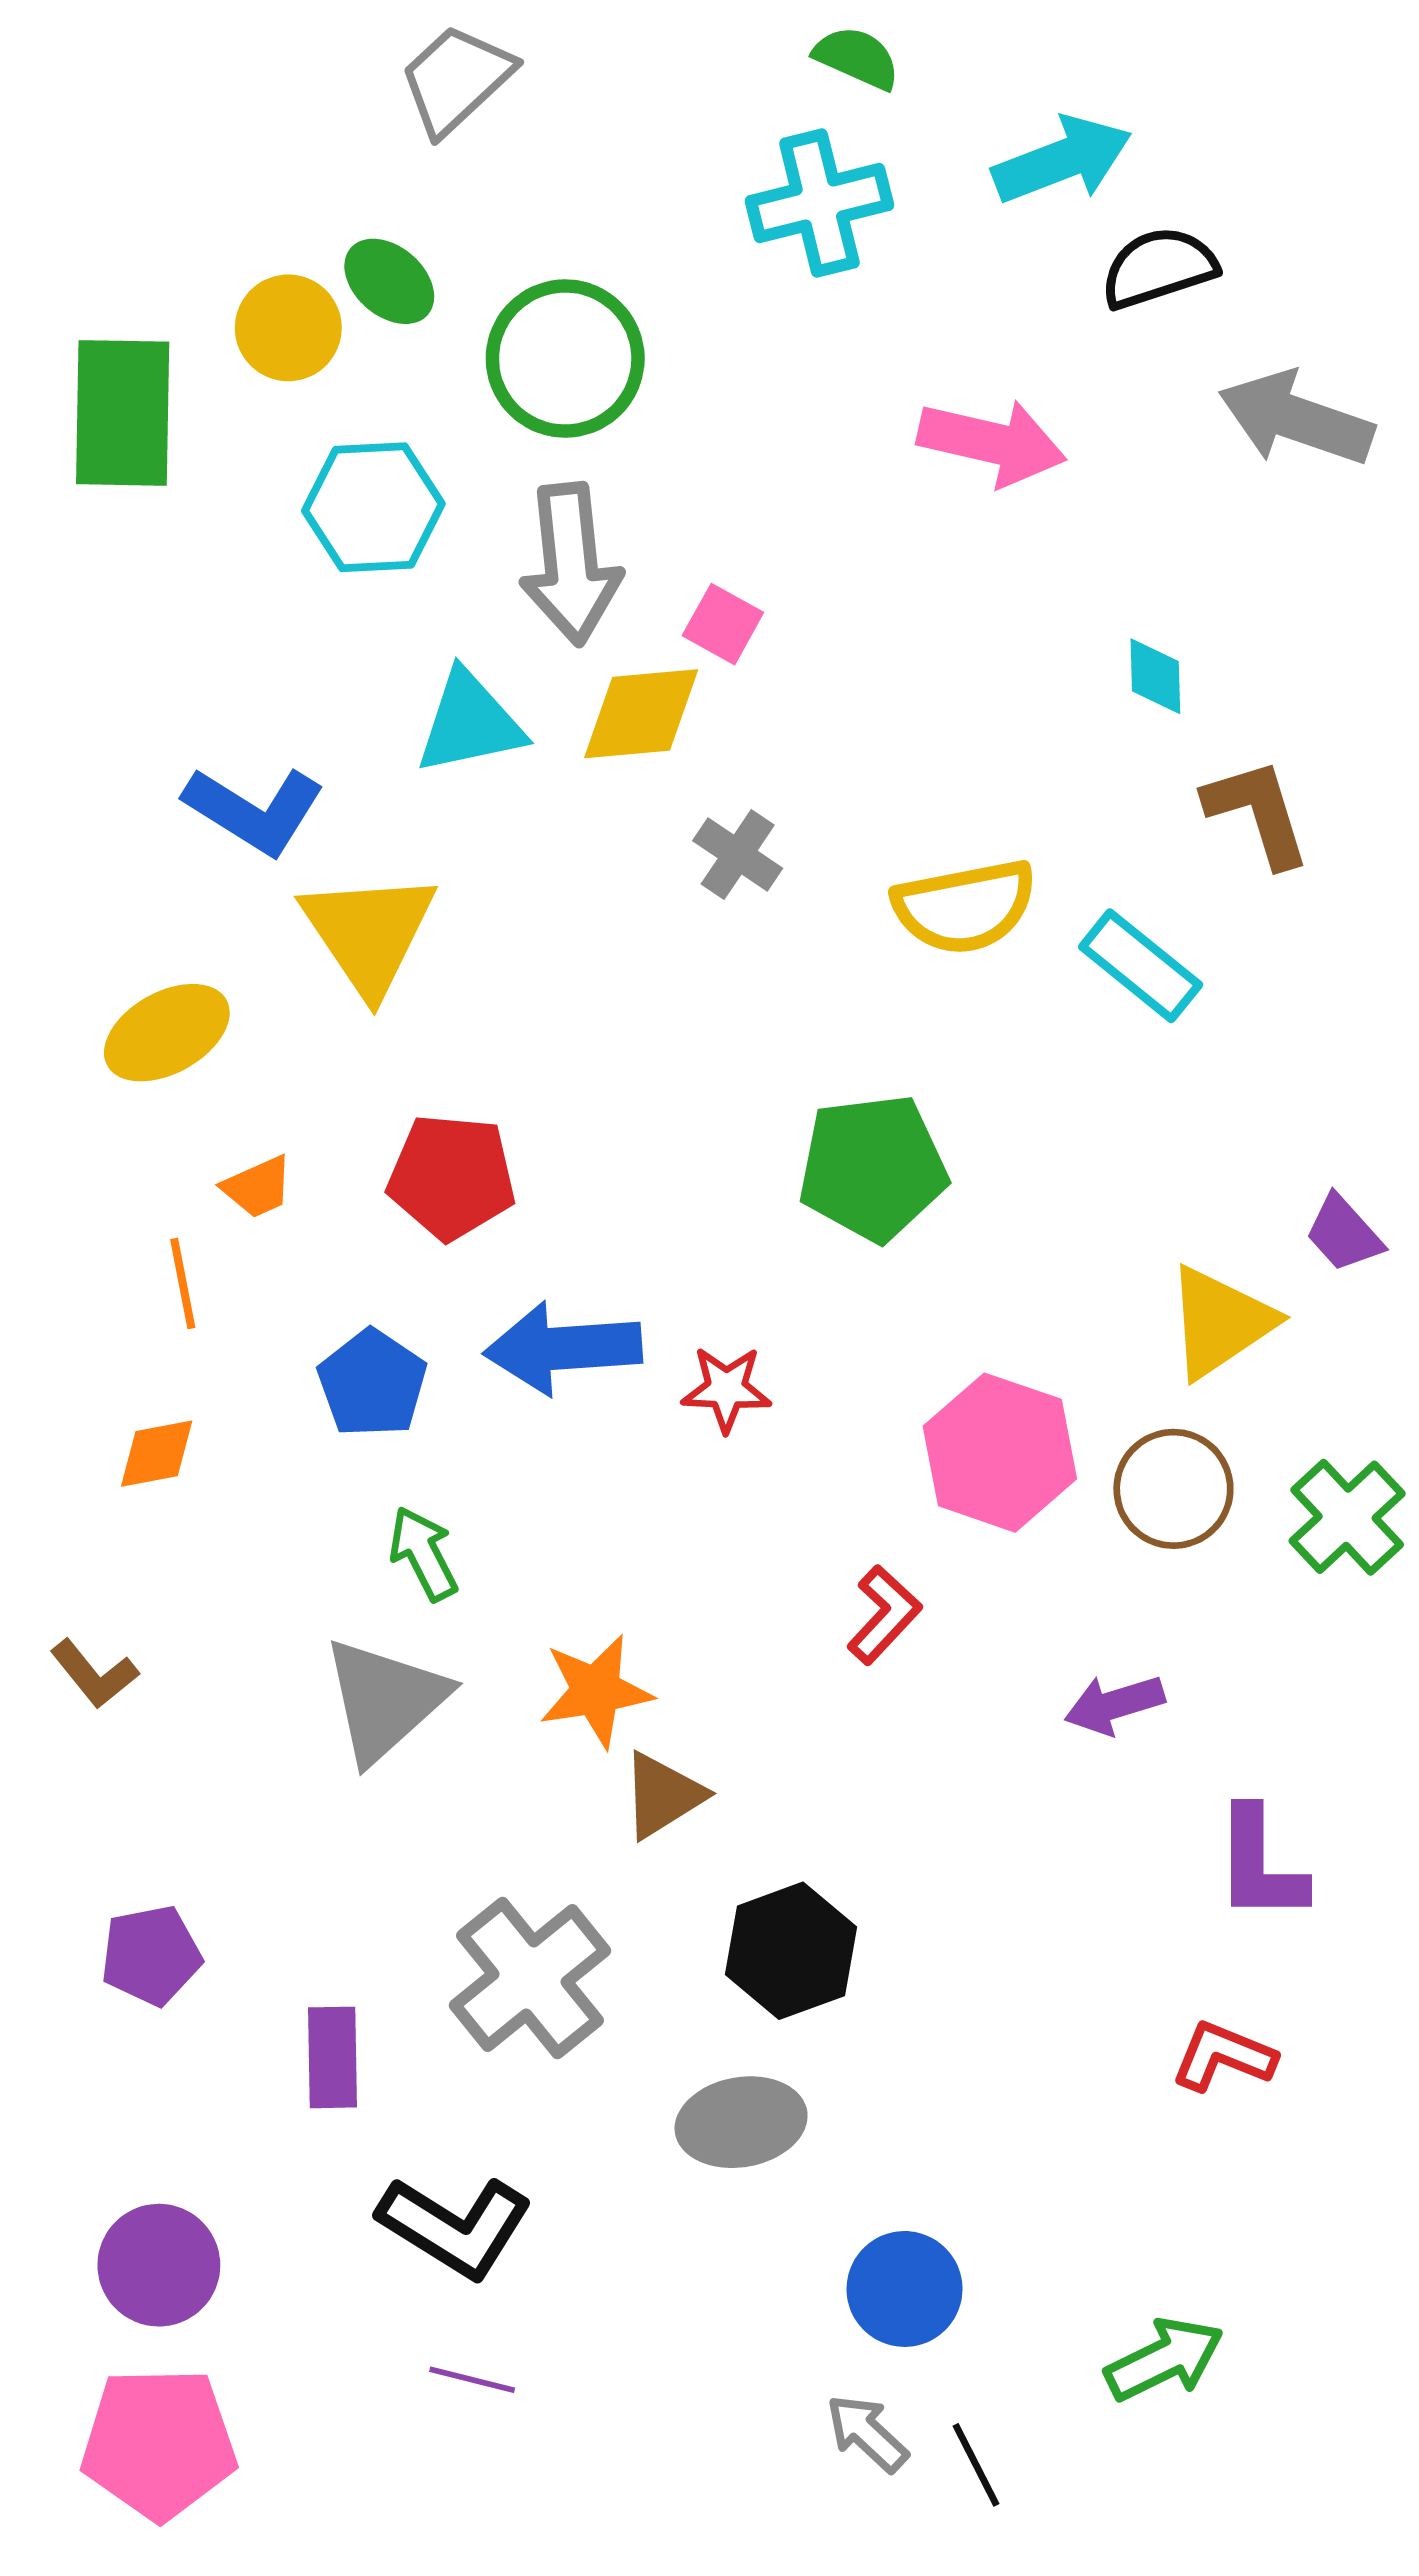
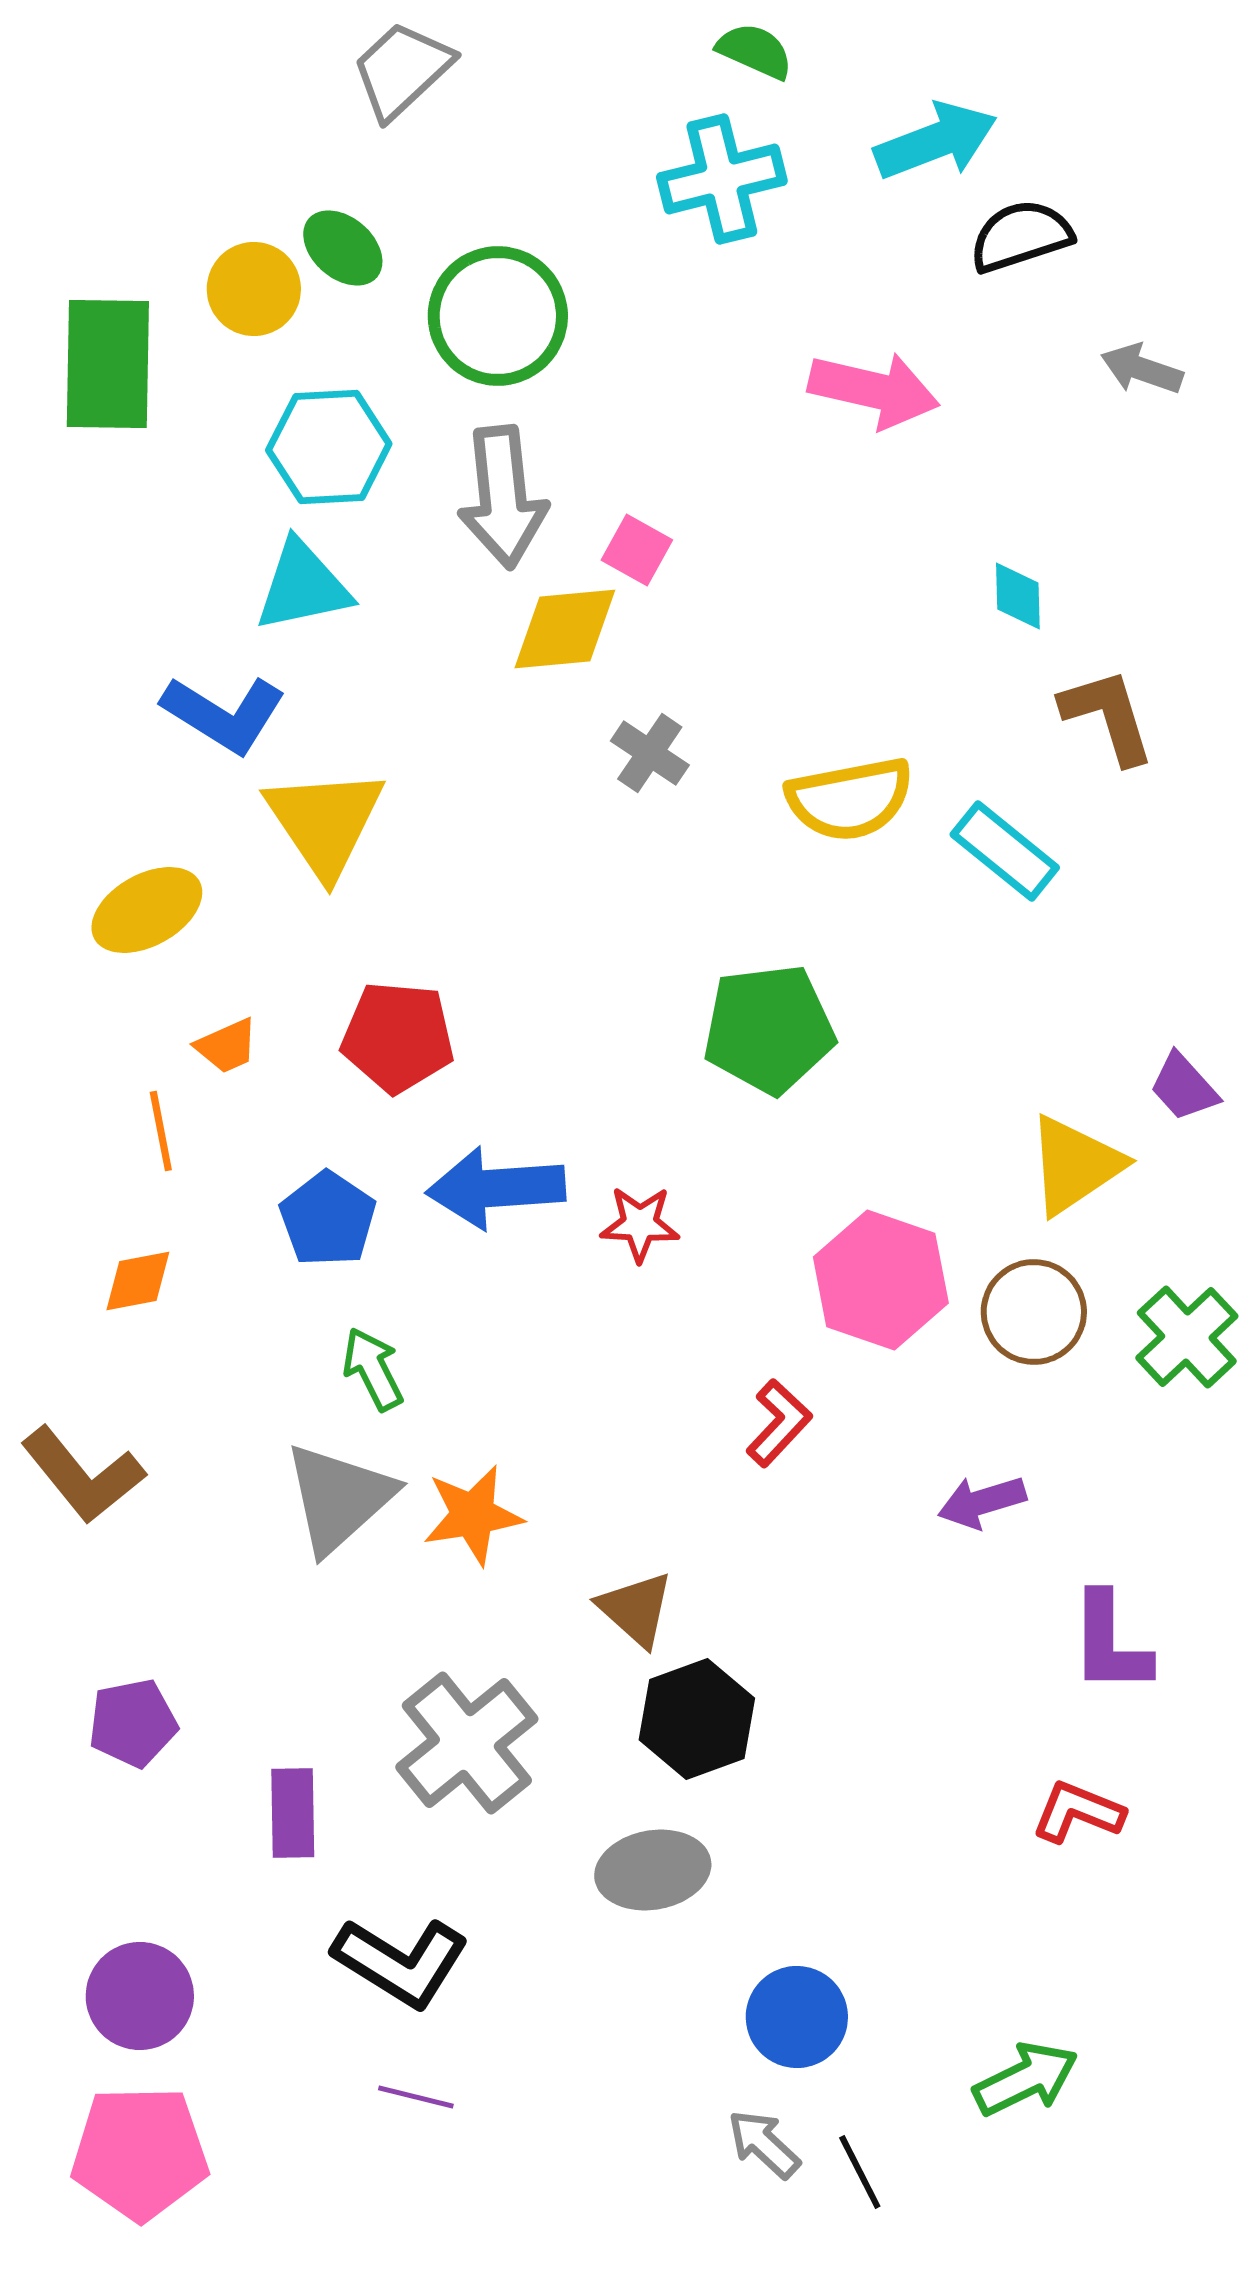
gray arrow: (1296, 419) -> (1142, 369), size x0.6
cyan triangle: (470, 723) -> (303, 586), moved
brown L-shape: (94, 1674) -> (83, 1475), size x1.6
orange star: (596, 1691) -> (473, 1515), moved
brown triangle: (663, 1795) -> (636, 1609), moved, turned -46

